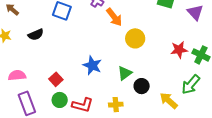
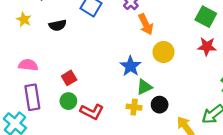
red star: (179, 50) -> (207, 46), moved
blue star: (92, 65) -> (131, 66), moved
yellow cross: (116, 105) -> (134, 107), moved

